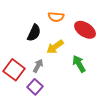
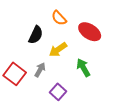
orange semicircle: (56, 17) -> (59, 18), turned 42
purple square: (35, 87) -> (58, 92), moved

